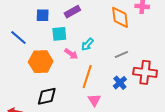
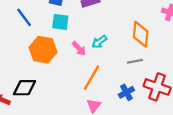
orange diamond: (120, 17) -> (141, 34), moved
cyan square: (59, 34) -> (60, 22), moved
black diamond: (47, 96) -> (25, 88), moved

